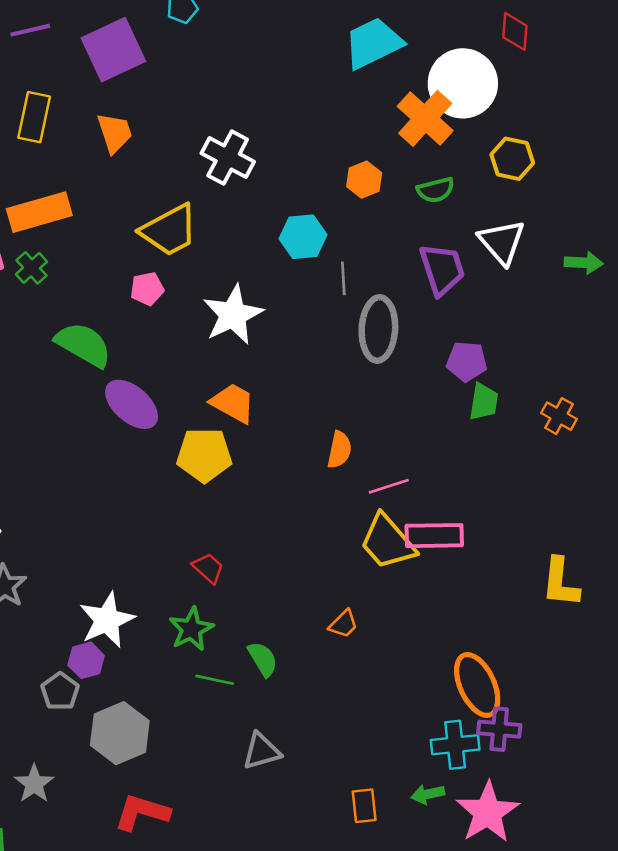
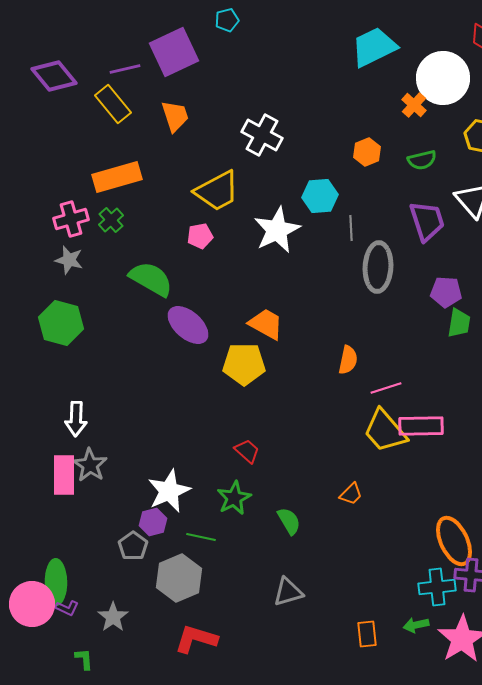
purple line: (30, 30) -> (125, 69), moved
yellow rectangle: (34, 117) -> (113, 104), turned -51
orange cross: (425, 118) -> (414, 105), size x0.6
white star: (233, 315) -> (277, 230), moved
green line: (215, 680) -> (201, 537), moved

